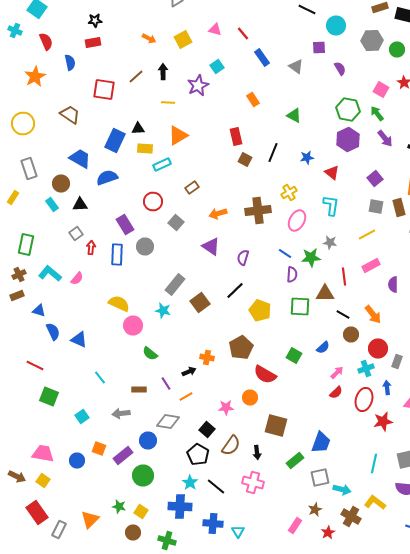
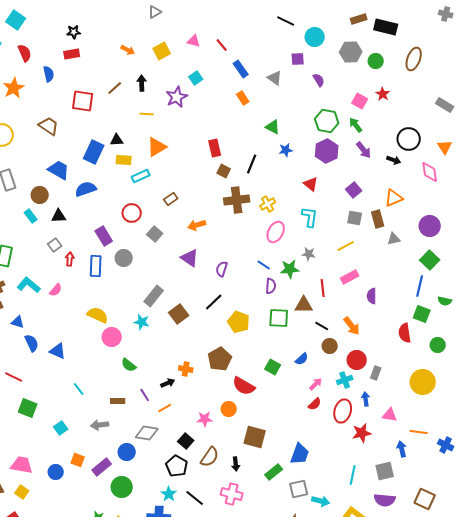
orange rectangle: (253, 100) -> (243, 98), moved
blue star: (307, 158) -> (286, 150), moved
brown cross: (258, 210) -> (237, 200), moved

